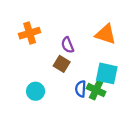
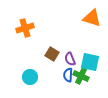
orange triangle: (106, 34) -> (92, 18), moved
purple semicircle: (68, 45) -> (70, 59), moved

